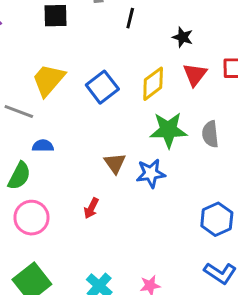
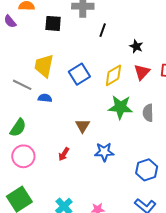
yellow trapezoid: (48, 80) -> (44, 66), turned -35
blue semicircle: (43, 146) -> (45, 98), moved
blue star: (151, 173) -> (104, 152), moved

